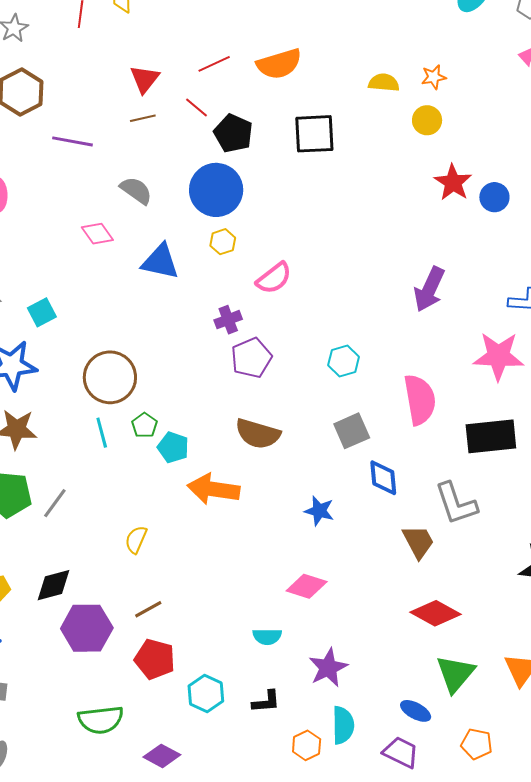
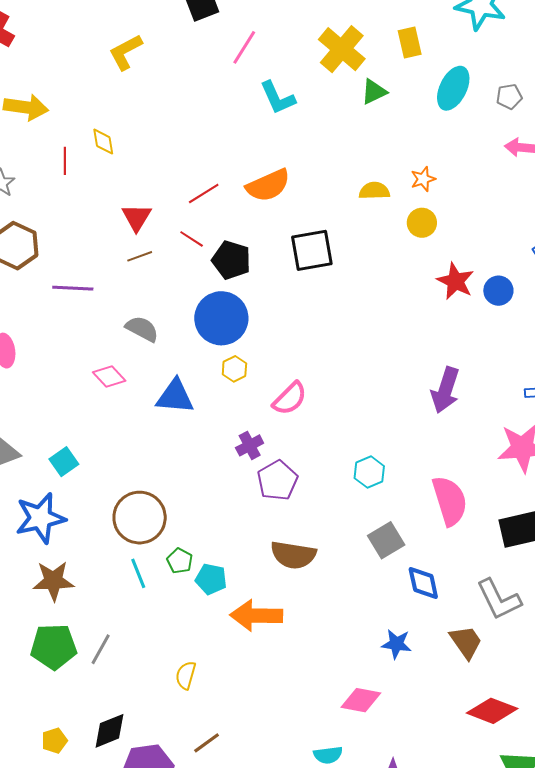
blue star: (319, 511) -> (396, 644), moved

